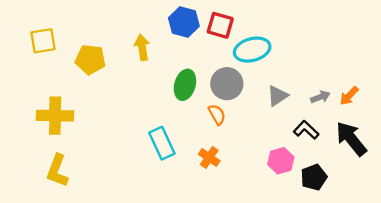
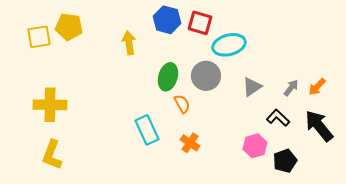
yellow pentagon: (90, 59) -> (69, 27), moved
gray arrow: (320, 97) -> (291, 88), turned -30
orange semicircle: (217, 115) -> (182, 104), moved

